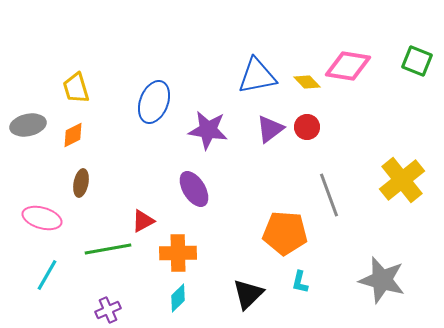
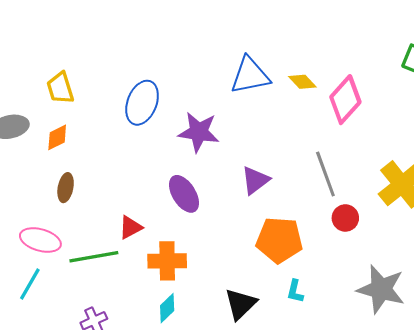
pink diamond: (348, 66) -> (345, 100), moved, turned -57
red circle: (307, 127) -> (345, 218), moved
purple triangle: (270, 129) -> (255, 180), moved
gray line: (329, 195) -> (325, 174), moved
pink ellipse: (42, 218) -> (40, 240), moved

